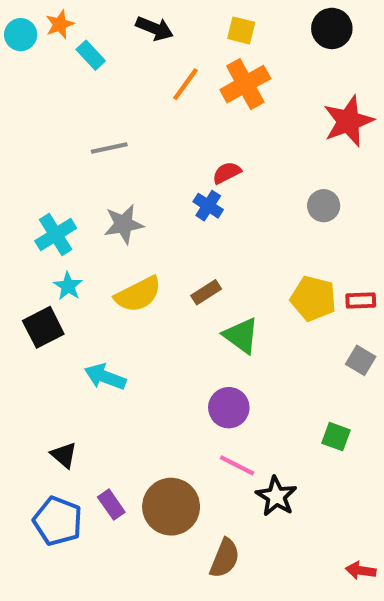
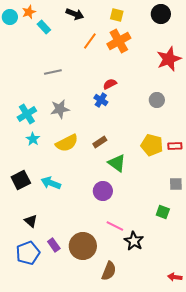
black square: (43, 327) -> (21, 180), moved
gray square: (361, 360) -> (176, 184), moved, turned -32
purple circle: (229, 408) -> (103, 191), moved
blue pentagon: (58, 521) -> (28, 253), turned 30

